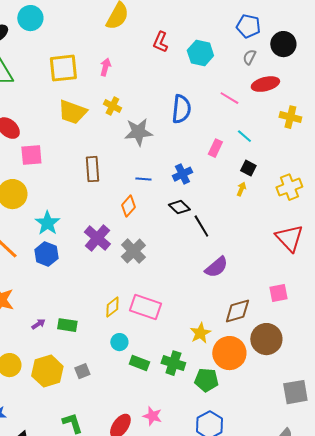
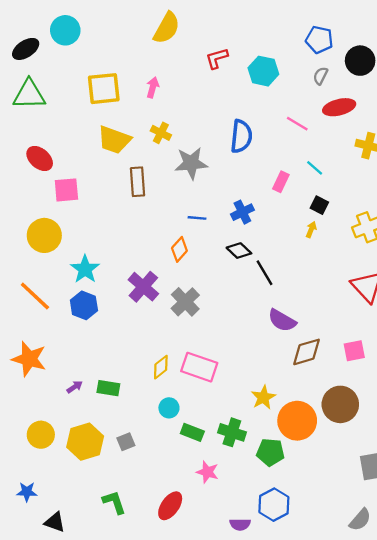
red L-shape: (160, 42) -> (217, 58), turned 50
brown rectangle: (92, 169) -> (138, 182), moved
purple semicircle: (216, 267) -> (282, 320), turned 70
brown diamond: (237, 311) -> (306, 352), moved
pink star: (152, 416) -> (207, 472), moved

